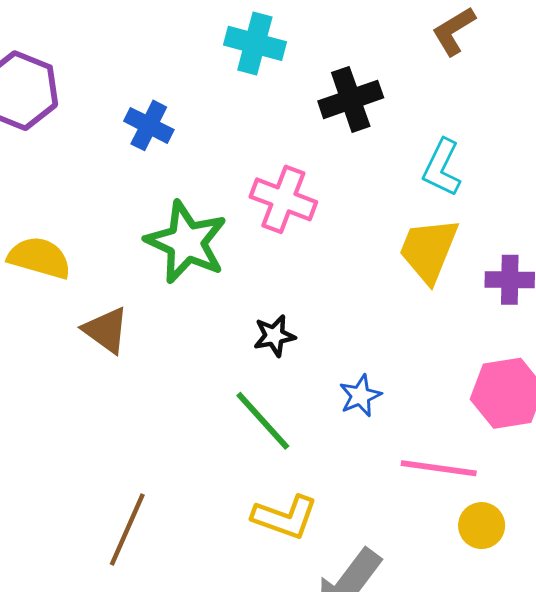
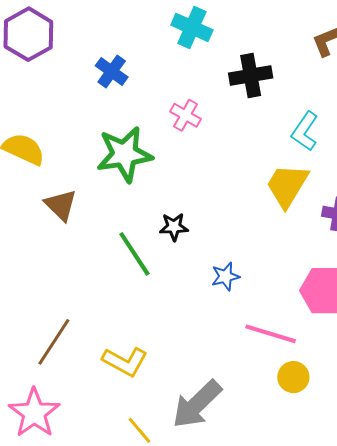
pink cross: (283, 199) -> (186, 115), moved, size x0.7
green star: (186, 242) -> (124, 154), turned 30
green line: (263, 421) -> (134, 254), moved
yellow L-shape: (285, 517) -> (125, 362), moved

